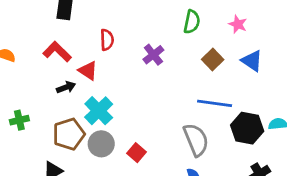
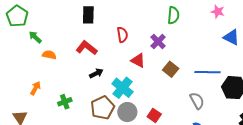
green semicircle: (192, 22) -> (173, 15), moved
brown square: (213, 59) -> (171, 69), moved
red triangle: (88, 71) -> (138, 61), moved
gray semicircle: (196, 140) -> (197, 101), size x0.7

